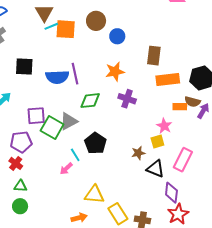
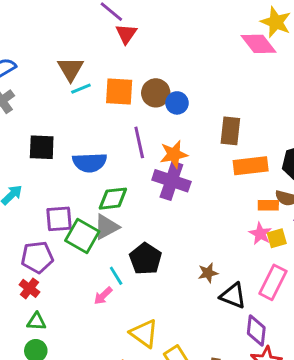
brown circle: (96, 21) -> (156, 93), moved
orange square: (66, 29) -> (119, 91), moved
purple line: (75, 74) -> (139, 142), moved
purple cross: (127, 99) -> (171, 181), moved, size x1.4
green diamond: (90, 101) -> (113, 199), moved
pink star: (164, 126) -> (260, 234), moved
yellow square: (157, 141) -> (277, 238), moved
yellow triangle: (94, 194) -> (144, 333), turned 30

